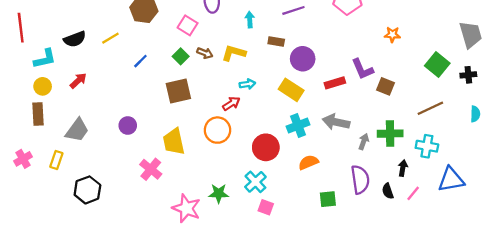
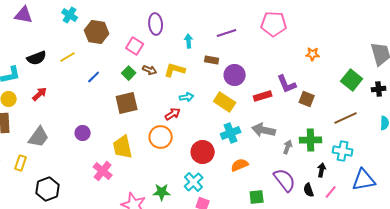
purple semicircle: (360, 180) -> (285, 180), turned -30

